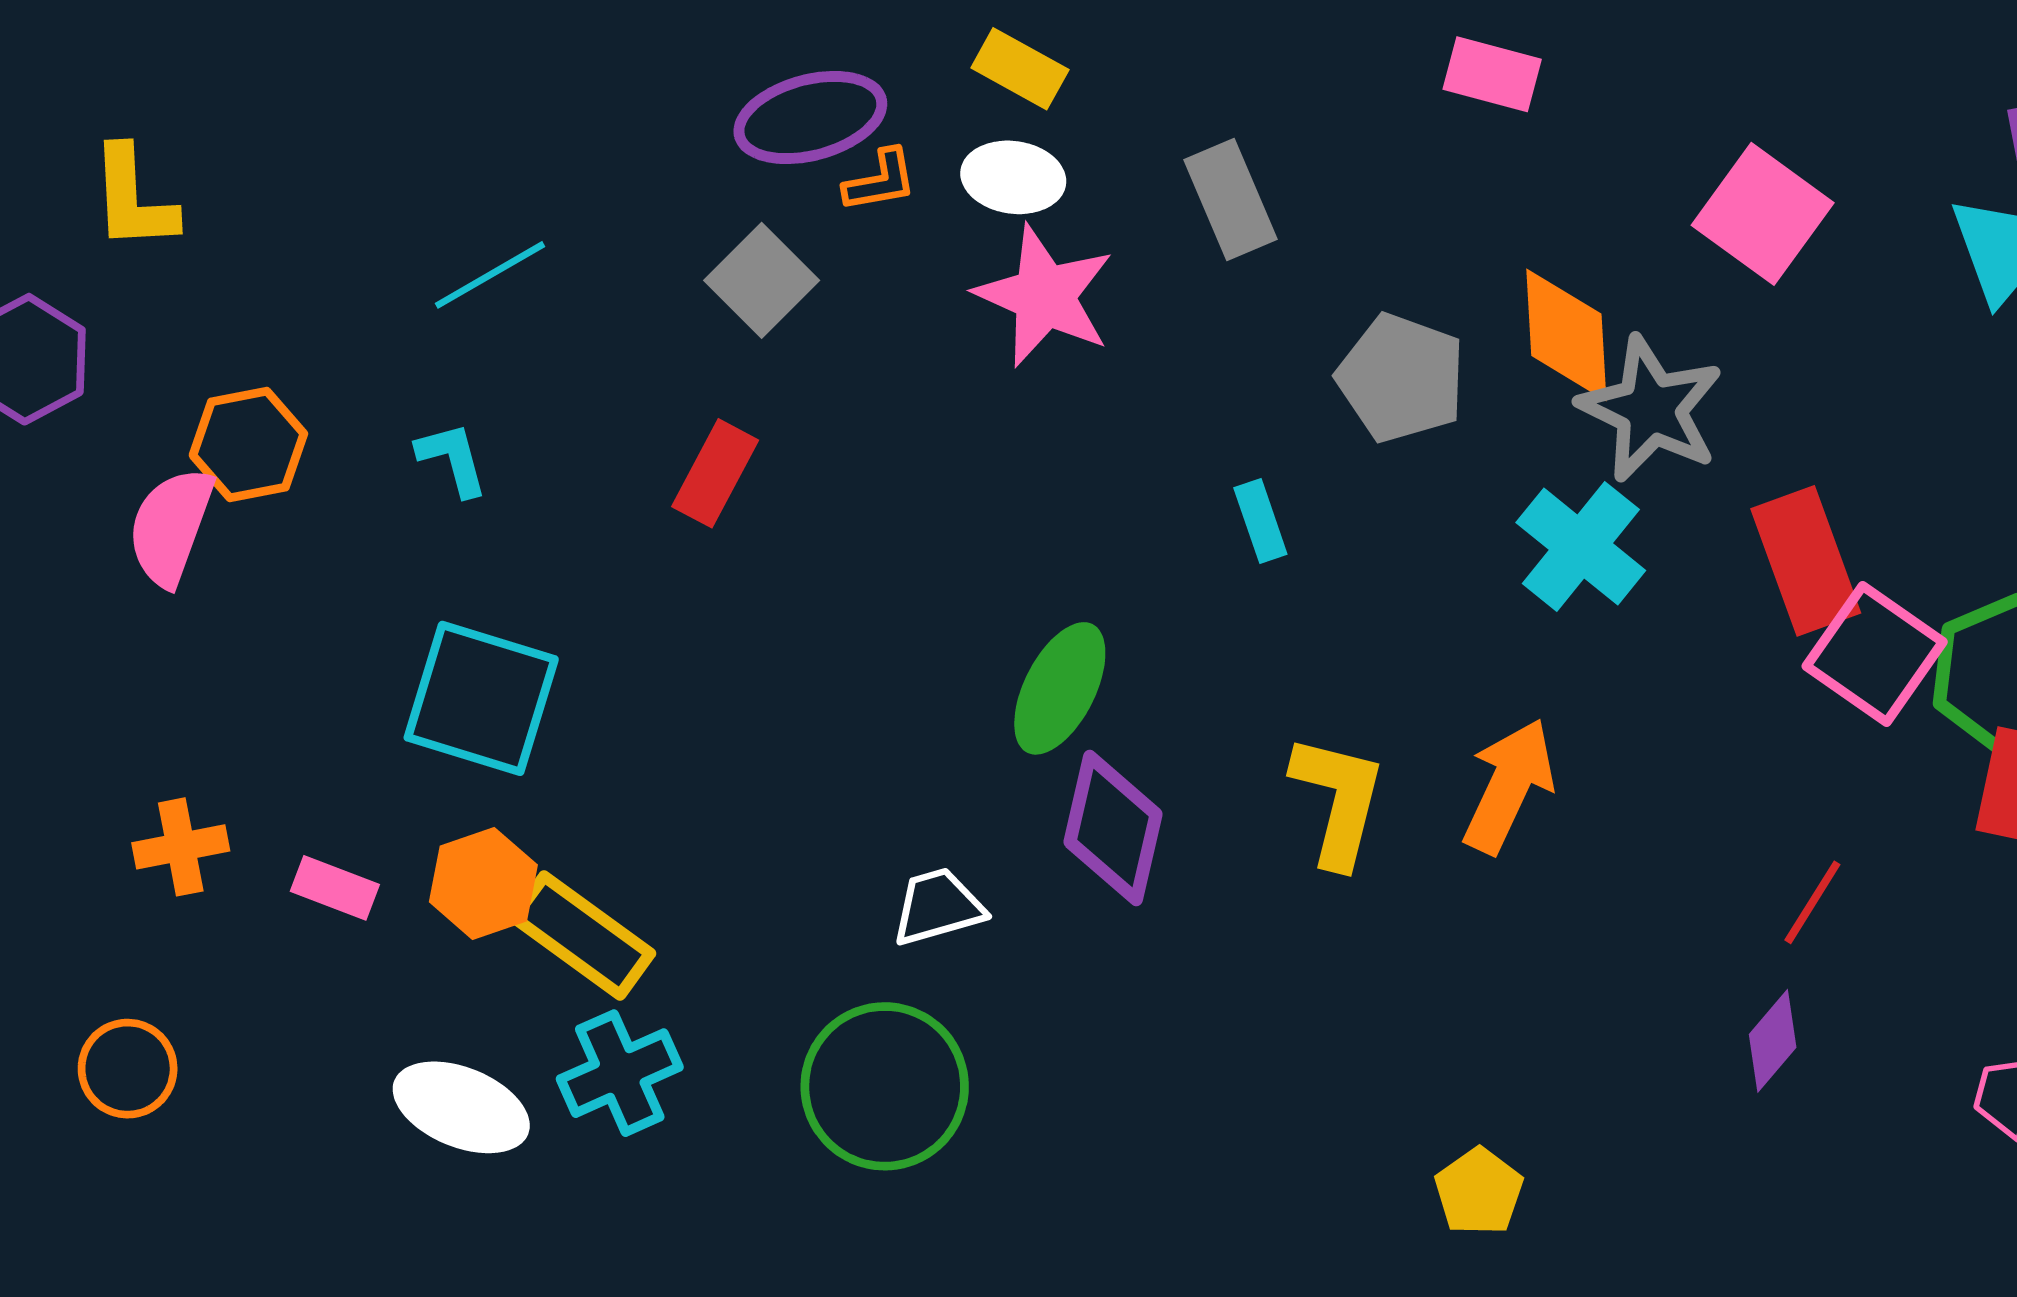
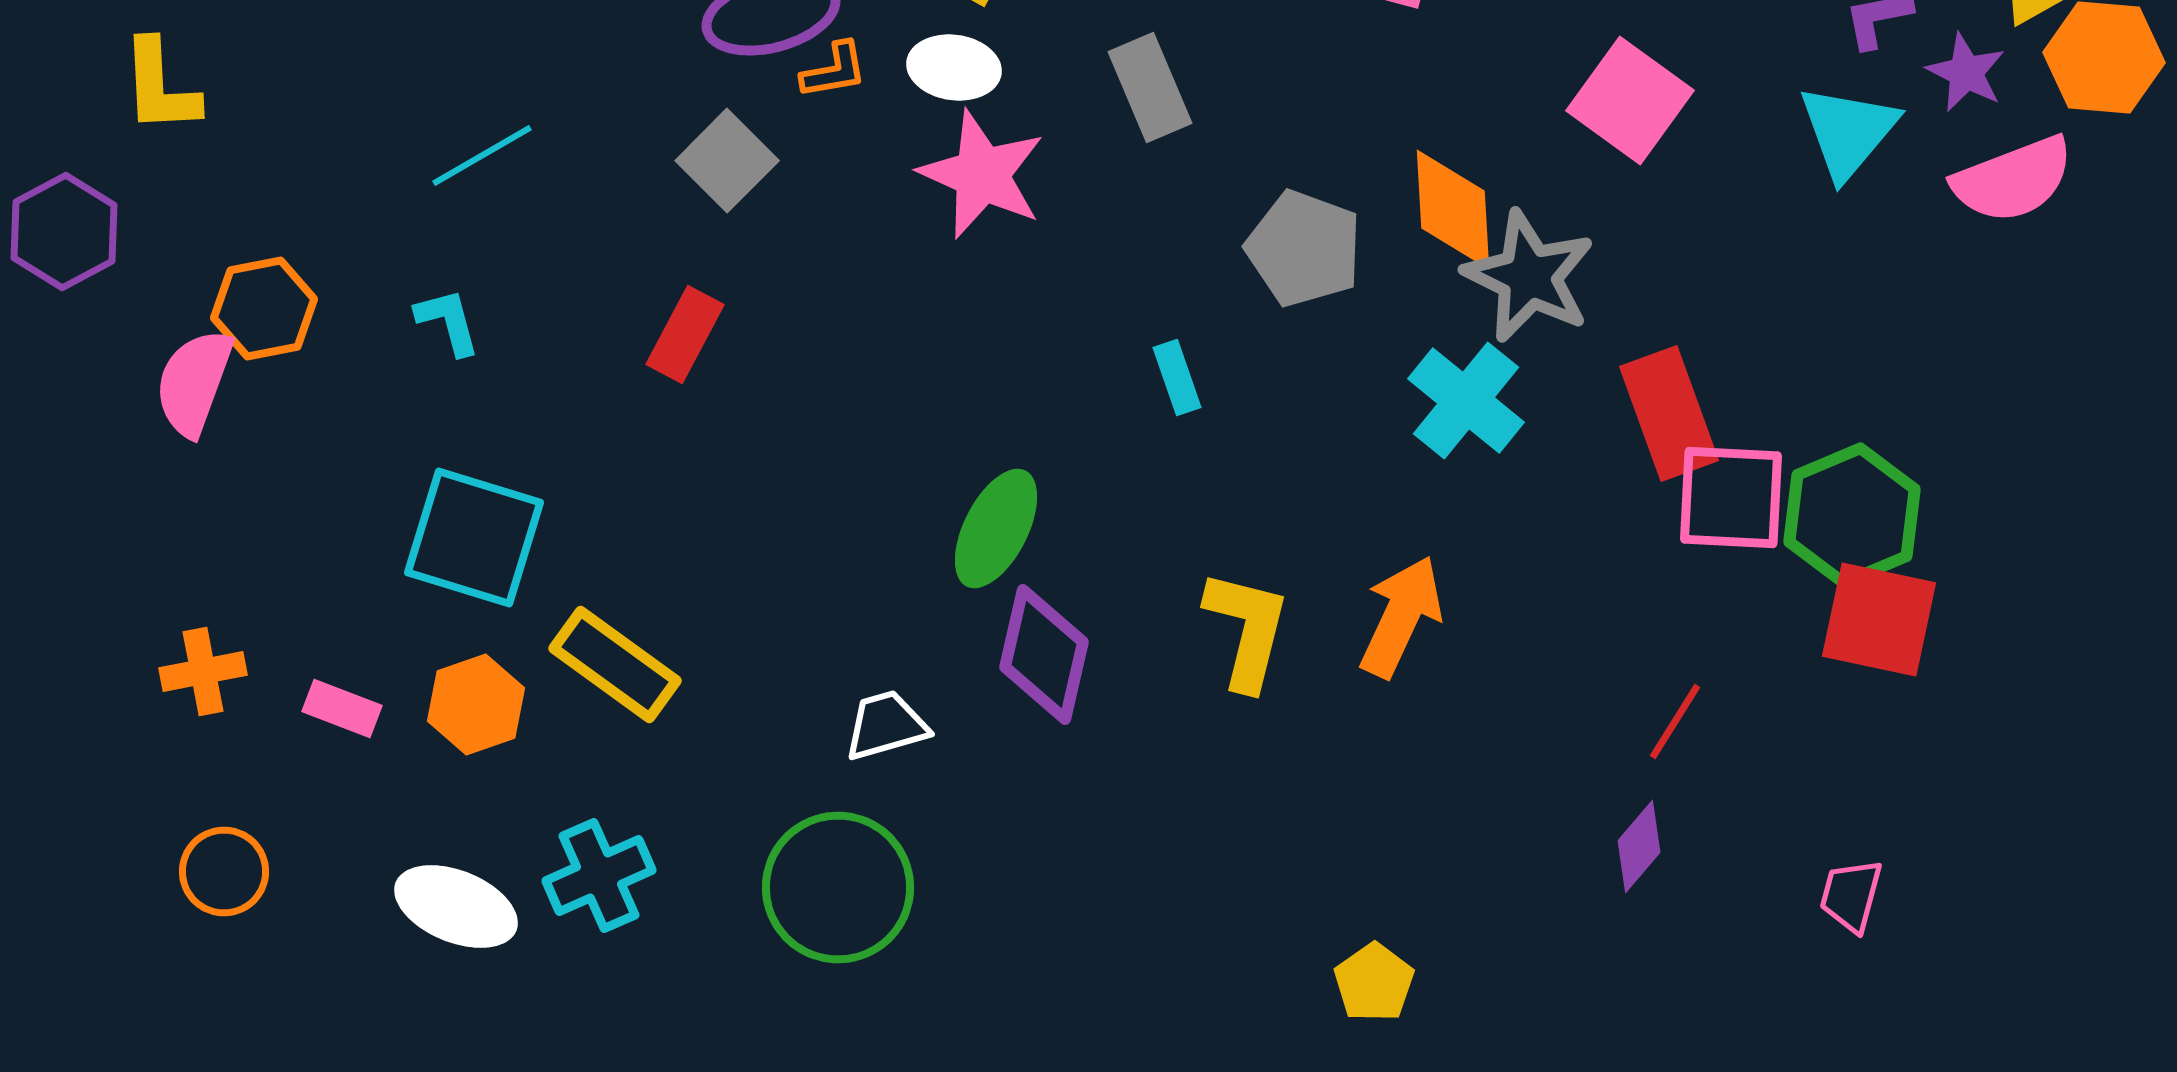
pink square: (1875, 654) -> (1731, 498), turned -32
yellow rectangle: (582, 936) -> (615, 664), moved
orange circle: (128, 1069) -> (224, 872), moved

